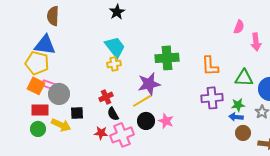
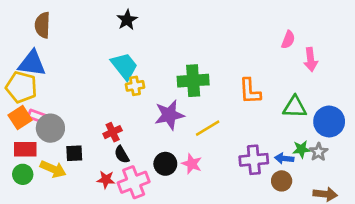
yellow cross: (114, 64) -> (135, 86), moved
orange square: (36, 86) -> (20, 118), turned 30
purple cross: (212, 98) -> (254, 160), moved
yellow line: (142, 101) -> (208, 128), moved
green star: (238, 105) -> (301, 149), moved
brown circle: (243, 133) -> (282, 181), moved

